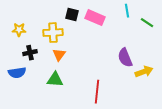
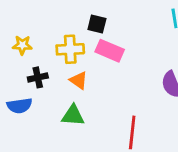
pink rectangle: (95, 18) -> (110, 51), moved
orange triangle: (59, 55) -> (79, 80), turned -32

